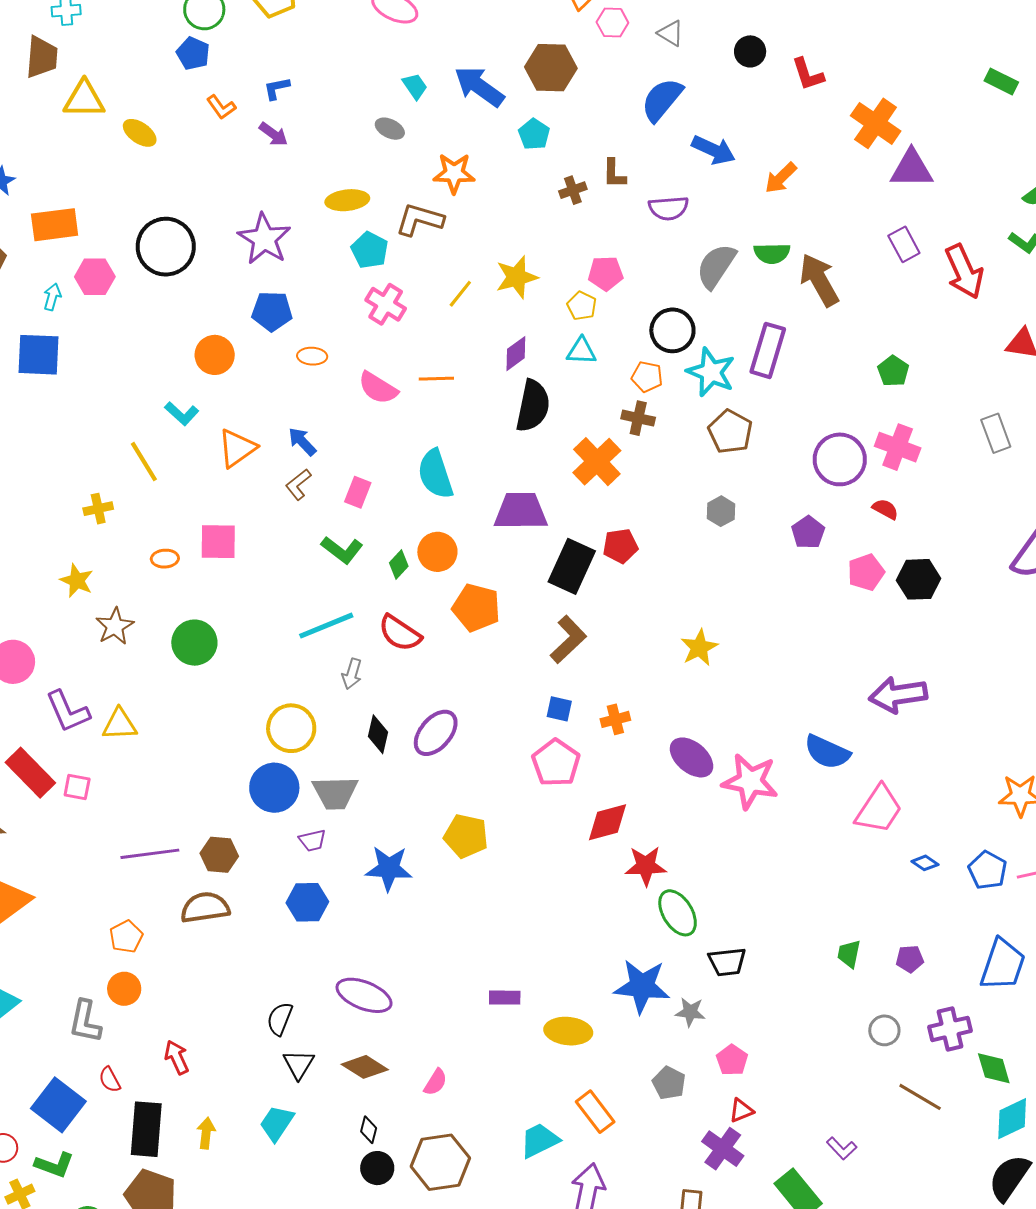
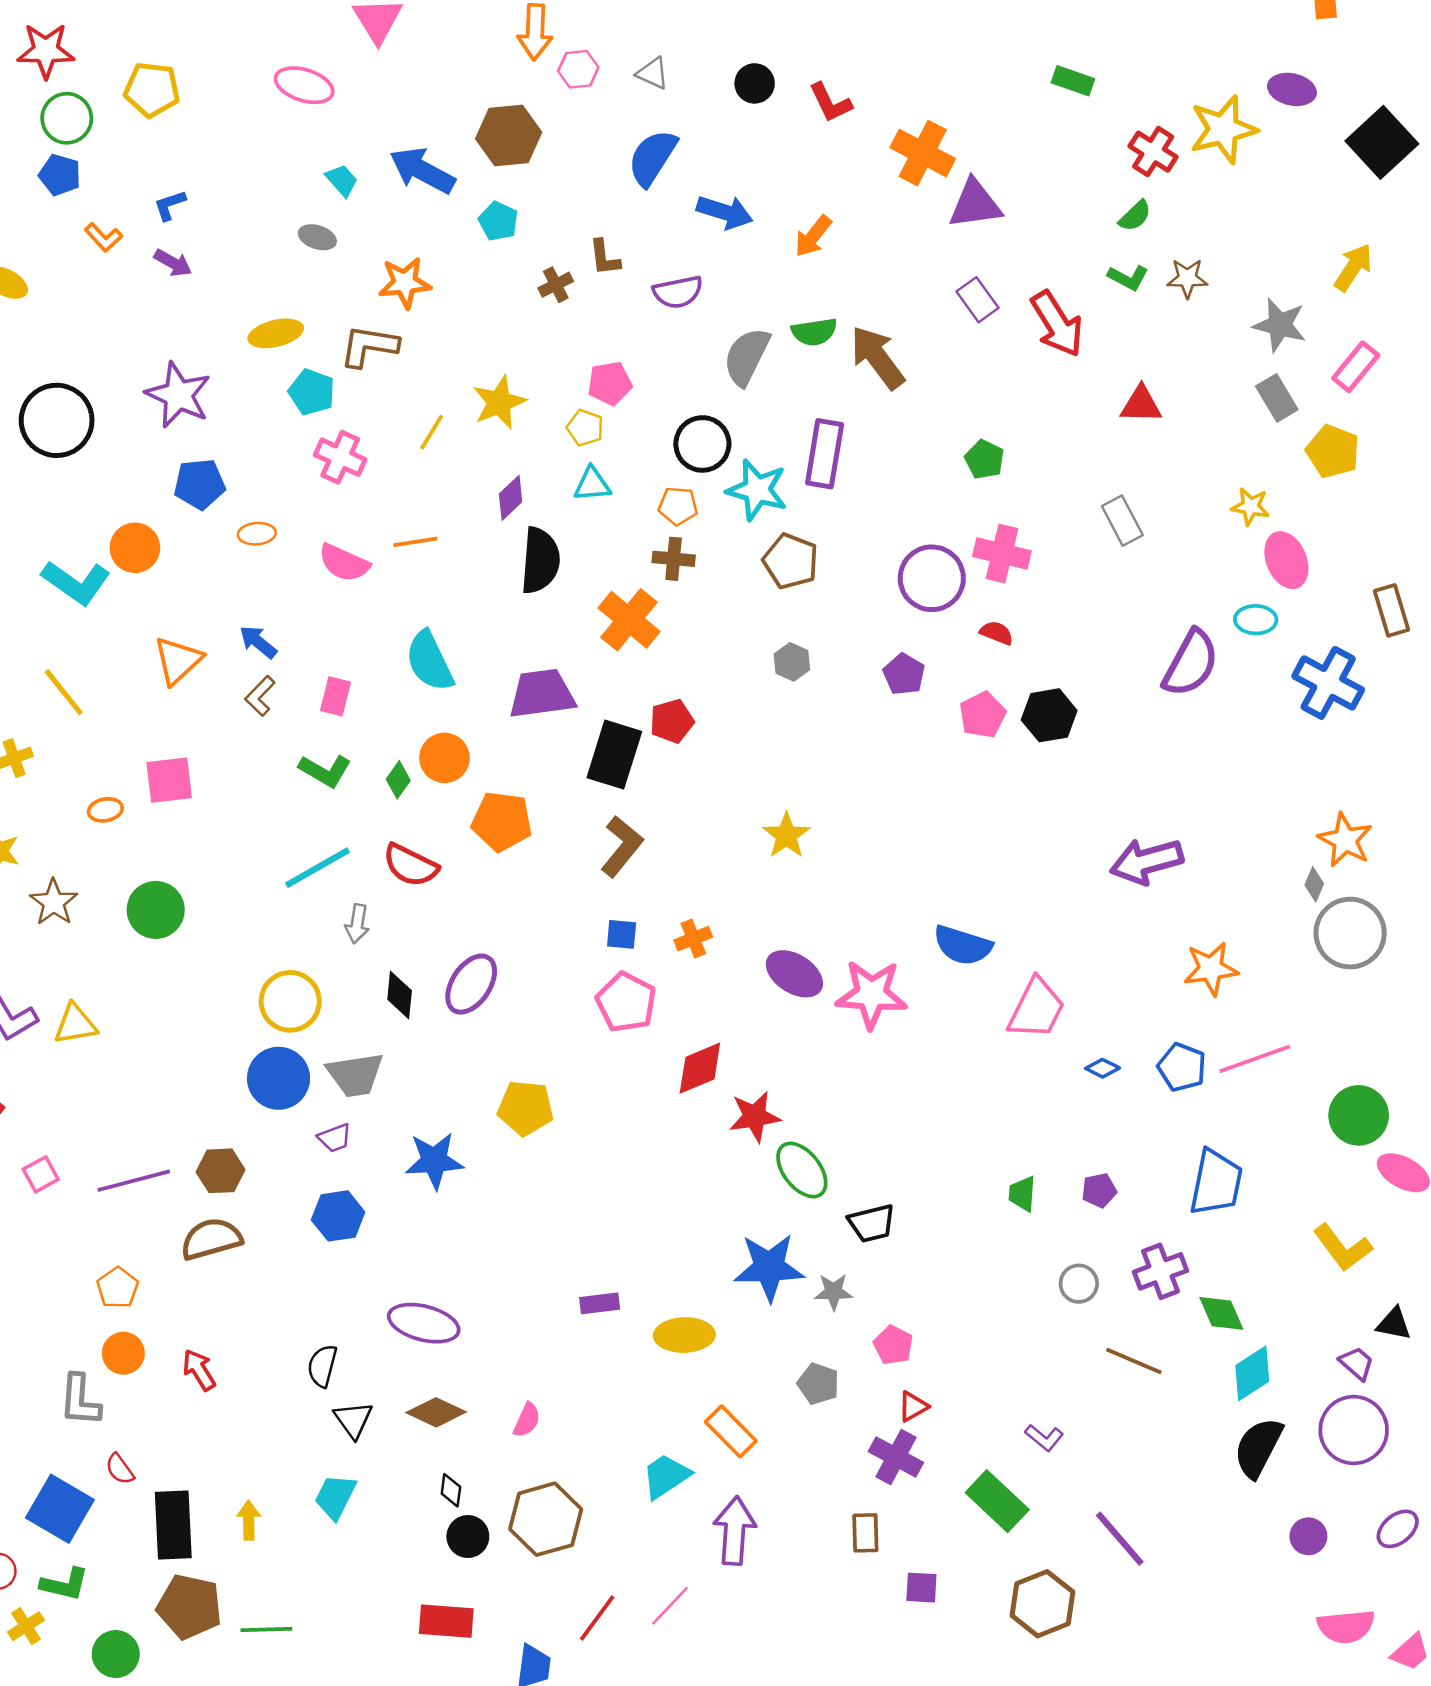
cyan L-shape: (182, 414) -> (76, 582), moved, size x1.6
purple arrow: (898, 695) -> (1147, 861), moved
pink square: (77, 787) -> (41, 1174), moved, turned -32
red arrow: (177, 1057) -> (199, 1370), moved

